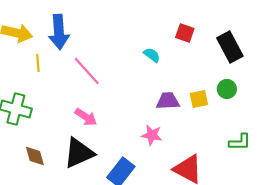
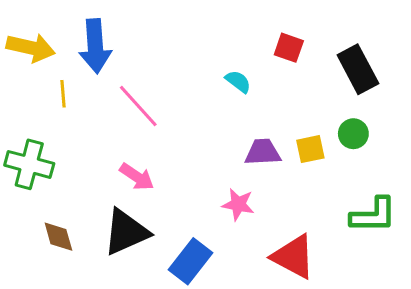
green L-shape: (240, 142) -> (373, 215), size x1.4

